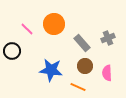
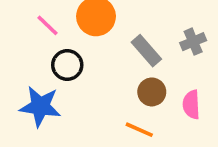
black circle: (12, 51) -> (67, 65), moved
blue star: (51, 70) -> (40, 106), moved

